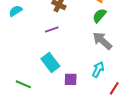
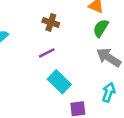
cyan rectangle: (50, 62) -> (59, 82), moved

